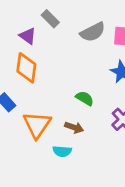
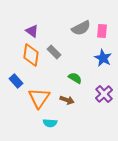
gray rectangle: (50, 19) -> (54, 52), moved
cyan semicircle: (62, 151) -> (50, 123), moved

